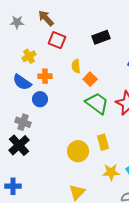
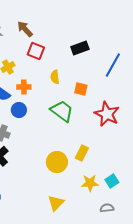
orange square: (90, 79) -> (81, 89), moved, turned -32
green trapezoid: (97, 103) -> (62, 111), moved
yellow rectangle: (103, 142) -> (82, 153), turned 42

